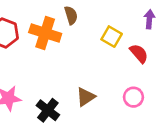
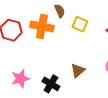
yellow square: (112, 37) -> (80, 24), moved

